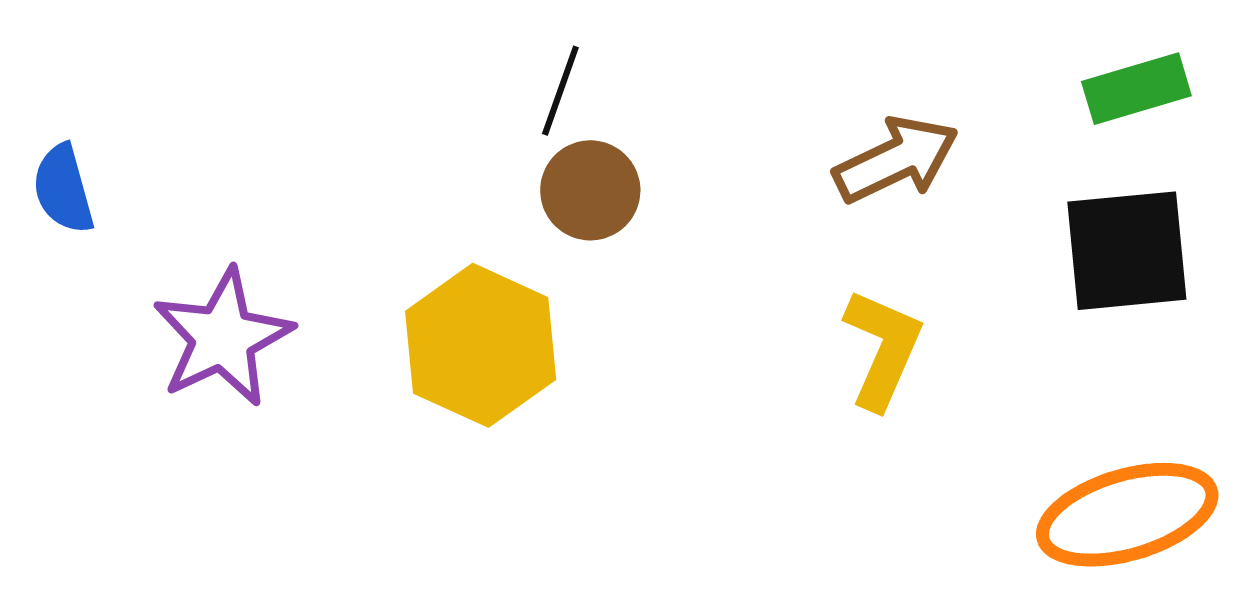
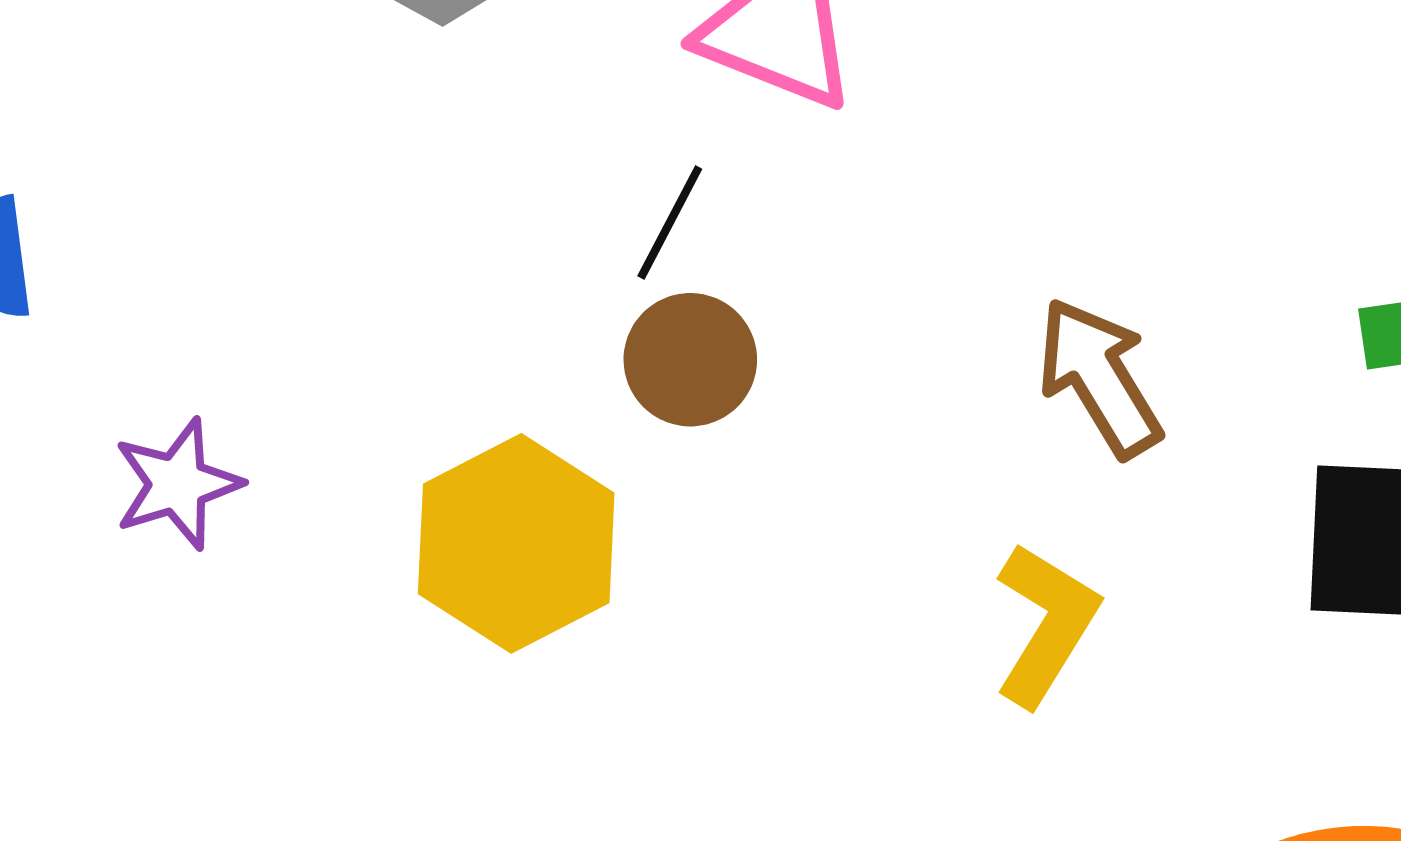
brown arrow: (896, 160) -> (1099, 377), turned -104
purple star: (223, 338) -> (177, 484), size x0.7

